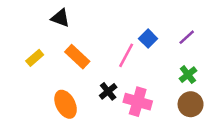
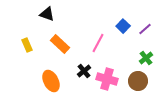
blue square: (148, 39) -> (123, 26), moved
yellow rectangle: (35, 58) -> (27, 45), turned -72
brown circle: (191, 104) -> (138, 81), moved

